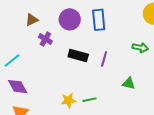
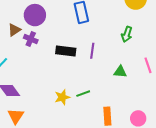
purple circle: (70, 19) -> (35, 15), moved
brown triangle: (32, 20) -> (14, 30), moved
green arrow: (140, 48) -> (127, 34), turned 105

